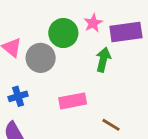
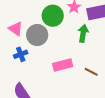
blue cross: (18, 96) -> (21, 54), moved
brown line: (111, 125) -> (91, 72), moved

